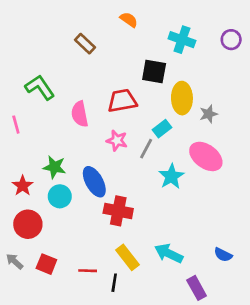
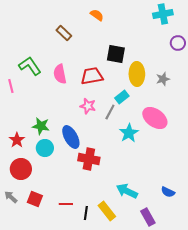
cyan cross: (182, 40) -> (163, 14), moved, turned -30
purple circle: (231, 40) -> (178, 43), moved
pink semicircle: (80, 114) -> (60, 74), moved
gray star: (209, 114) -> (163, 79), moved
pink line: (16, 125) -> (11, 86), moved
yellow rectangle: (127, 257) -> (107, 211), moved

